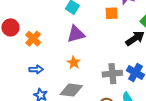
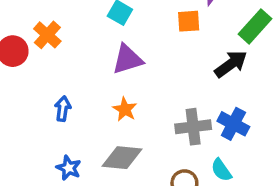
orange cross: (33, 39) -> (47, 35), moved
blue arrow: (36, 69) -> (63, 109), moved, turned -80

